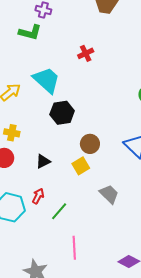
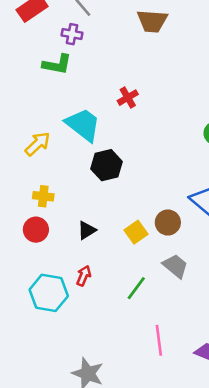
red cross: (86, 53) -> (128, 98), moved
brown circle: (90, 144) -> (168, 222), moved
green line: (59, 211) -> (136, 288), moved
pink line: (74, 248) -> (159, 340), moved

